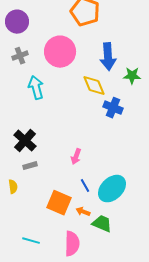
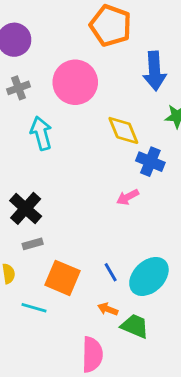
blue arrow: (108, 57) -> (155, 71), moved
pink arrow: (76, 157) -> (128, 197), moved, turned 42
orange square: (59, 203) -> (62, 278), moved
cyan line: (31, 241) -> (34, 308), moved

